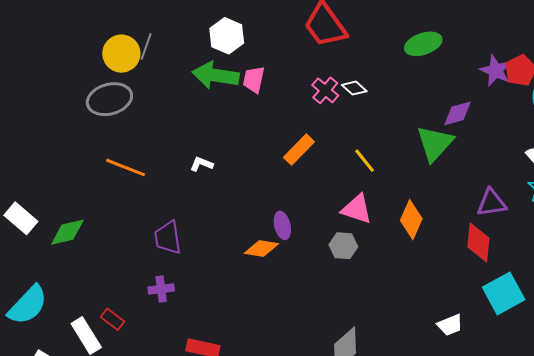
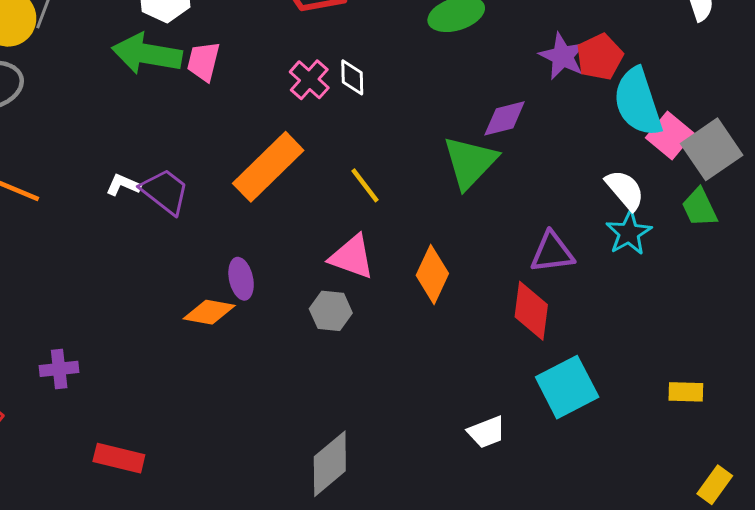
white diamond: (354, 88) -> (352, 77), turned 45
orange rectangle: (299, 150) -> (268, 167), size x1.5
purple trapezoid: (168, 238) -> (165, 191), moved, turned 135

